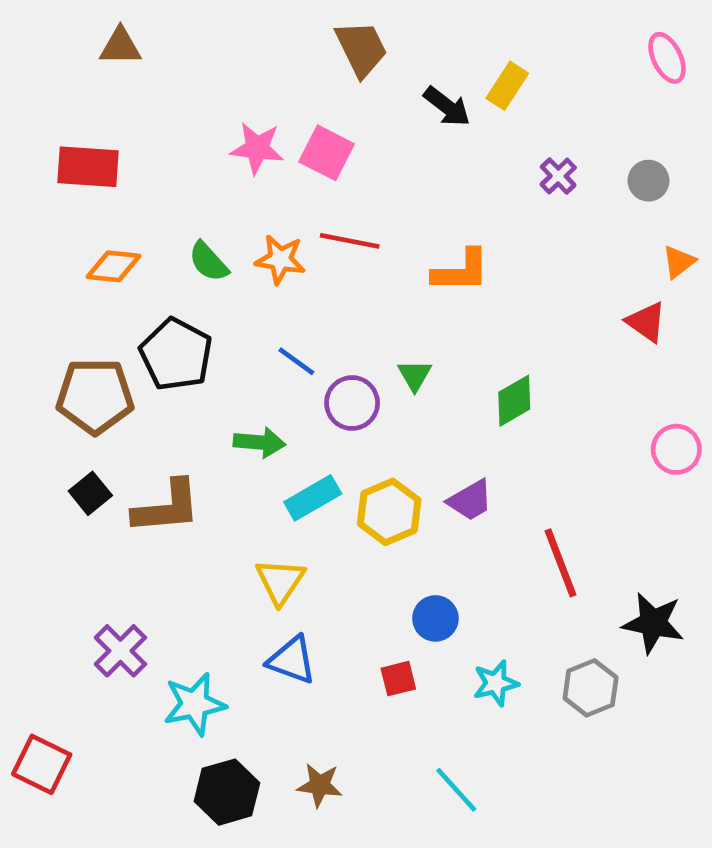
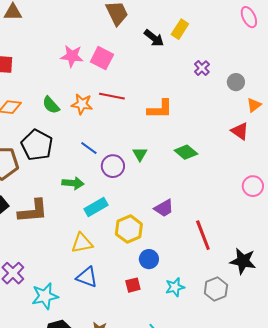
gray circle: (649, 181) -> (236, 82), moved
green diamond: (514, 401) -> (186, 152), moved, turned 70
yellow hexagon: (389, 512) -> (129, 229), moved
yellow triangle: (280, 581) -> (82, 243), turned 45

